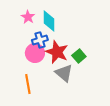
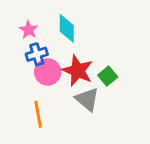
pink star: (28, 17) -> (29, 30), moved
blue cross: (40, 40) -> (37, 54), moved

